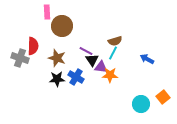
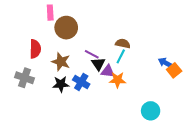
brown semicircle: (115, 41) -> (123, 44), turned -152
gray cross: (20, 58) -> (25, 78), moved
blue arrow: (147, 59) -> (166, 63), moved
orange square: (163, 97) -> (174, 70), moved

